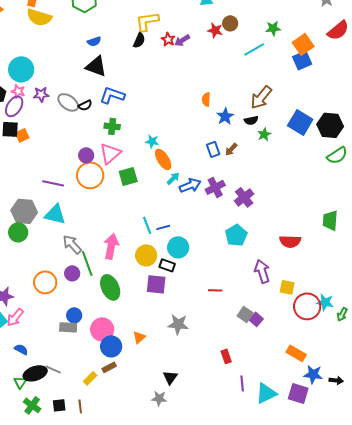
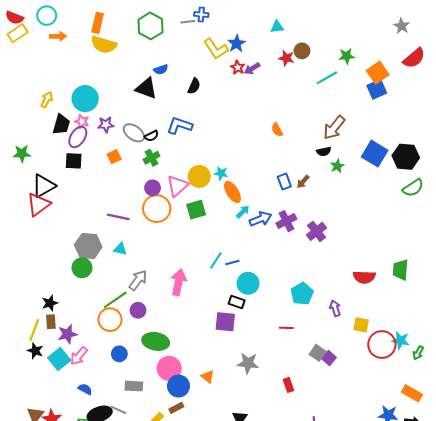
yellow L-shape: (147, 21) -> (216, 49), turned -115
black semicircle: (139, 40) -> (194, 86), moved
black triangle: (96, 66) -> (146, 88), moved
orange semicircle: (206, 99) -> (277, 130), turned -32
blue star: (225, 116) -> (237, 44), moved
green cross: (112, 126) -> (152, 158), moved, turned -35
orange square: (22, 135) -> (114, 157), moved
cyan triangle: (55, 214) -> (120, 249), size x0.6
green trapezoid: (330, 220) -> (401, 270), moved
cyan line: (147, 225) -> (216, 260), turned 54
cyan pentagon: (236, 235) -> (302, 294), moved
gray arrow: (72, 244) -> (138, 280), turned 80
yellow circle: (146, 255) -> (199, 176), moved
green line: (87, 263) -> (115, 300), moved, turned 75
purple arrow: (262, 271) -> (335, 308), size x0.7
green ellipse: (110, 287) -> (156, 341), moved, turned -55
blue circle: (74, 315) -> (119, 354), moved
gray rectangle: (68, 327) -> (134, 386), moved
orange triangle: (139, 337) -> (208, 377), turned -40
orange rectangle: (296, 353) -> (412, 393), moved
red rectangle: (226, 356) -> (288, 385), moved

